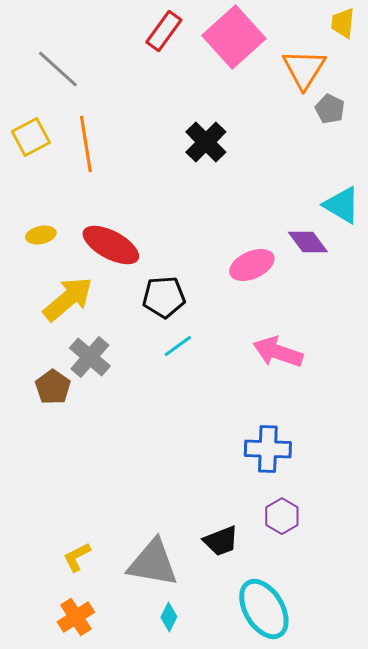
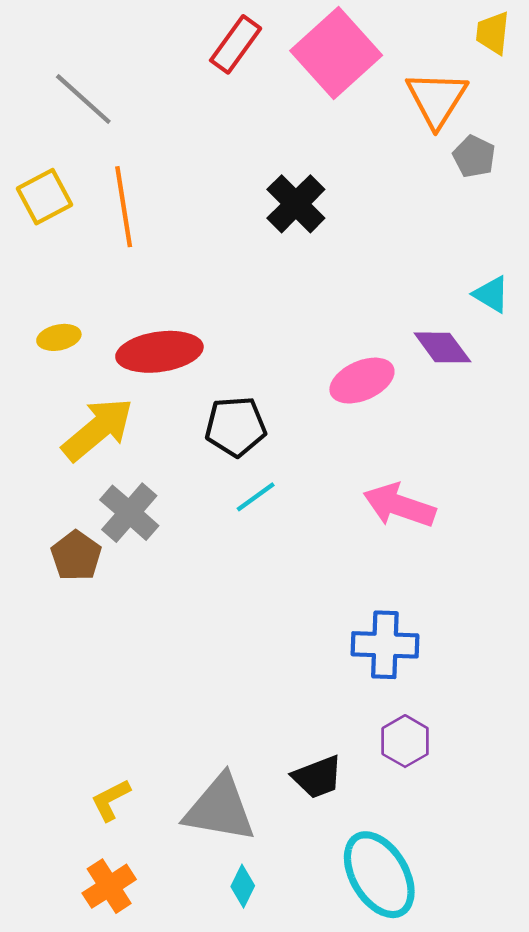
cyan triangle: (342, 205) -> (491, 294), size x0.7
red ellipse: (111, 245) -> (159, 352), turned -36

